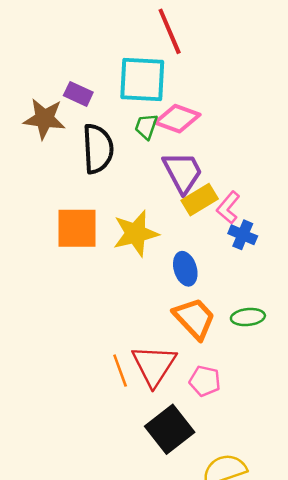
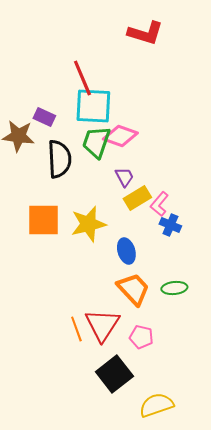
red line: (170, 31) -> (82, 78), moved
green trapezoid: (146, 127) -> (96, 142), size x1.6
purple trapezoid: (183, 172) -> (124, 177), size x0.6

